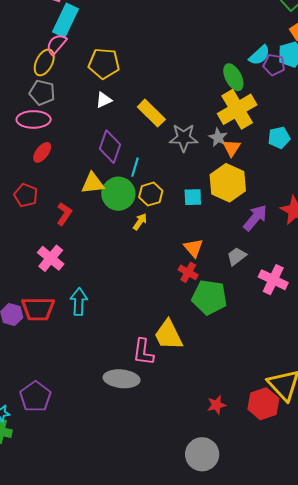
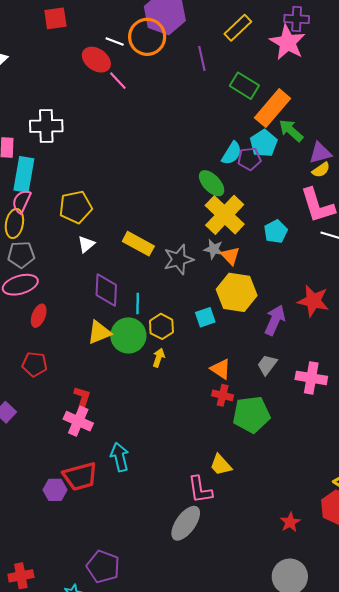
red L-shape: (64, 214) -> (82, 398), moved
yellow trapezoid: (168, 335) -> (221, 465), size x0.7
gray ellipse: (122, 379) -> (186, 523), turned -44

